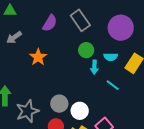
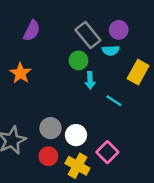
gray rectangle: (80, 20) -> (88, 35), moved
purple circle: (121, 28) -> (119, 30), size x0.6
cyan semicircle: (111, 57) -> (111, 50), moved

